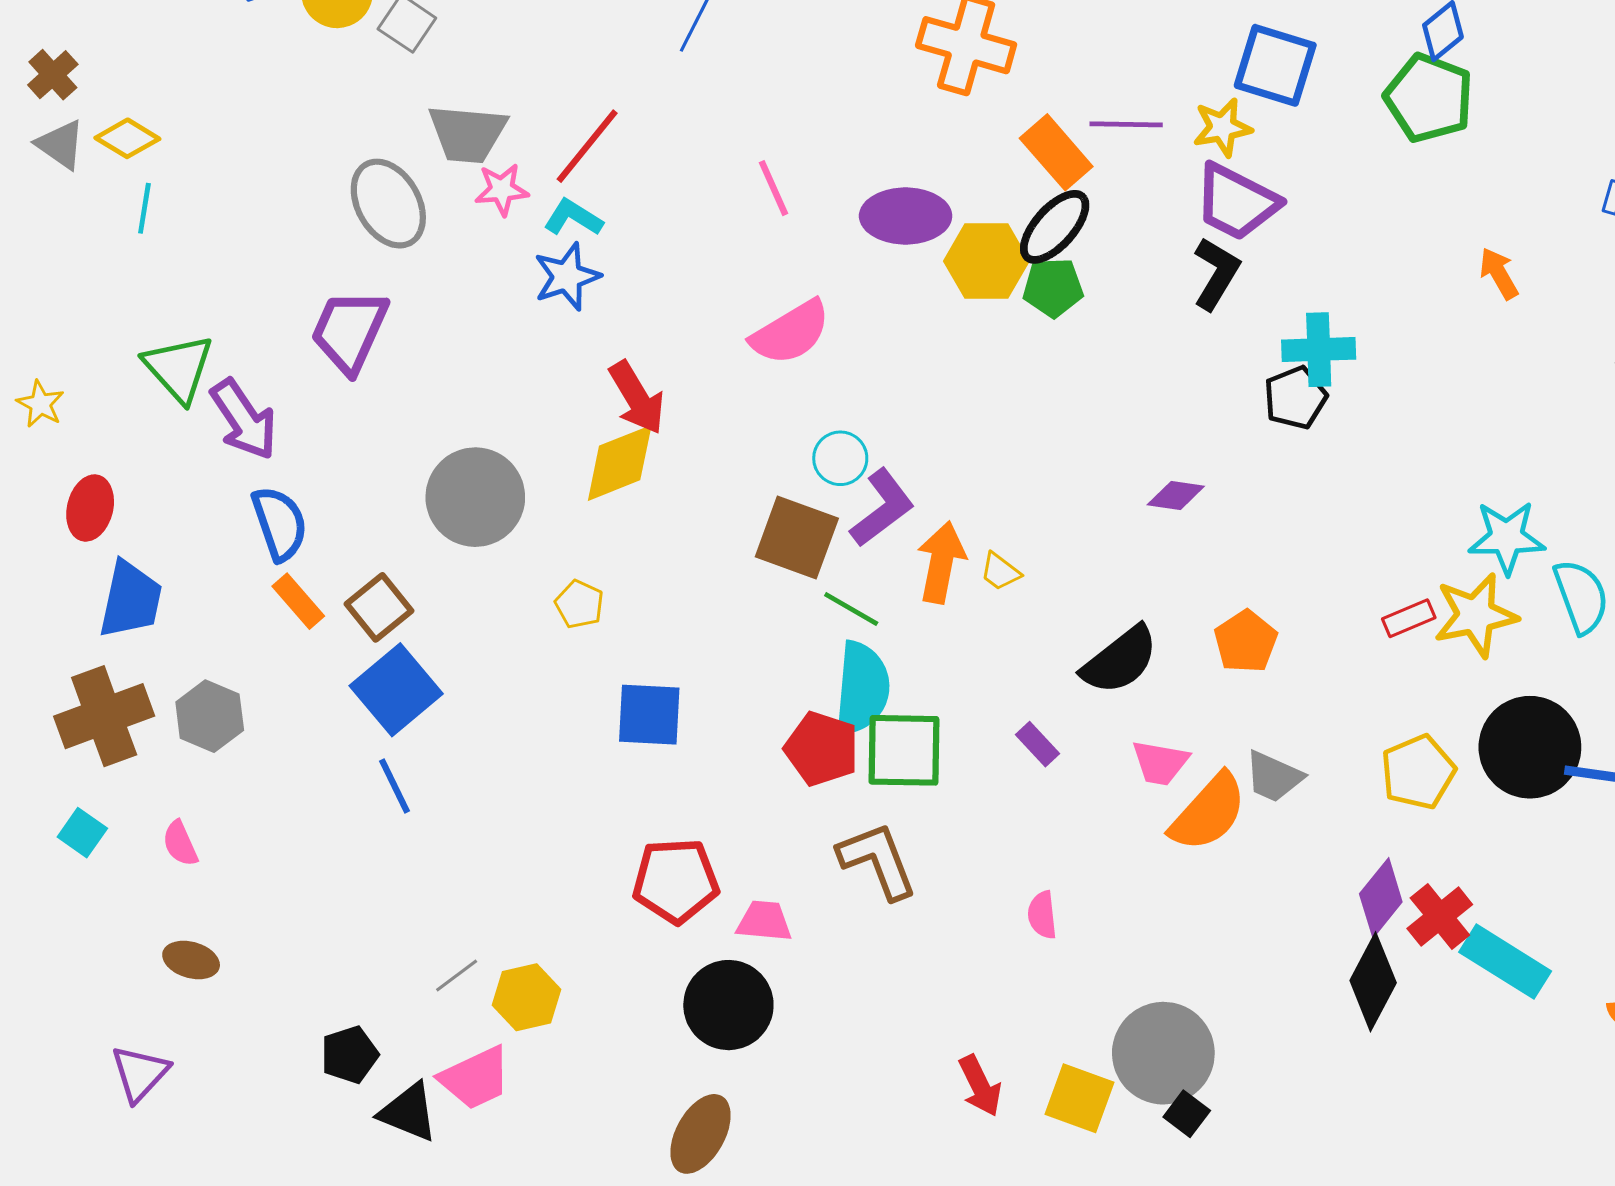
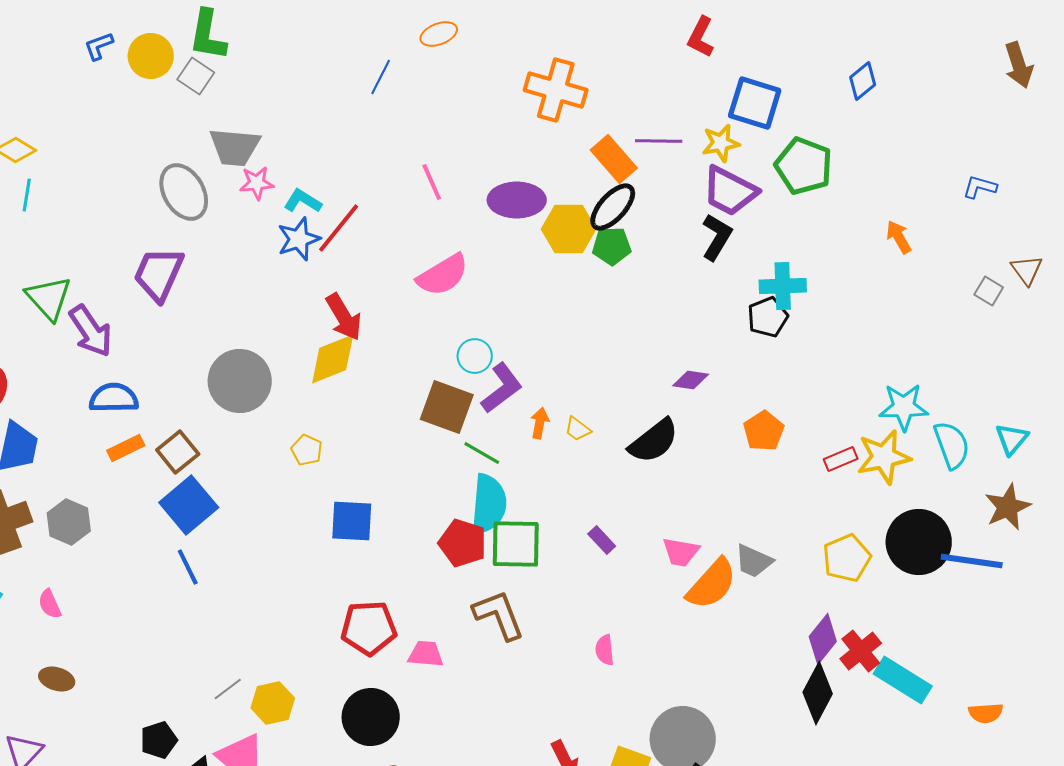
green pentagon: (1429, 98) -> (804, 166), moved
red line: (587, 146) -> (339, 228), moved
blue semicircle: (280, 524) -> (114, 398), turned -72
orange arrow: (941, 562) -> (540, 423), size x0.6
orange rectangle: (298, 601) -> (126, 448), turned -75
orange pentagon: (1246, 642) -> (764, 431), moved
black semicircle: (1120, 660) -> (654, 441), moved
black circle: (728, 1005) -> (371, 717), moved

